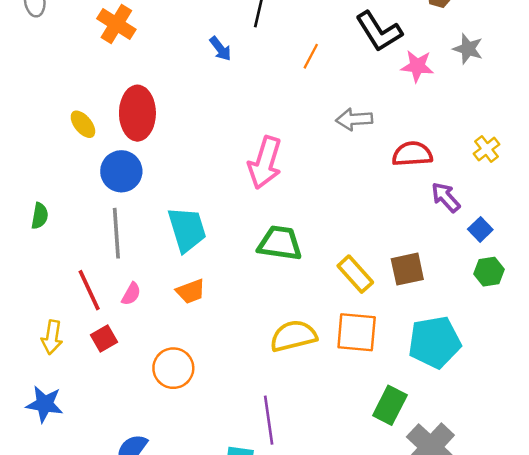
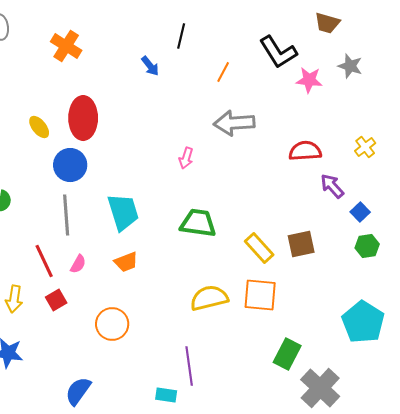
gray arrow: (354, 119) -> (234, 123), moved, size x1.4
pink arrow: (265, 163) -> (186, 158), size x0.5
cyan pentagon: (435, 342) -> (363, 322), moved, turned -30

